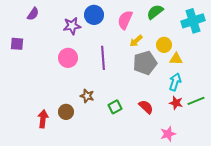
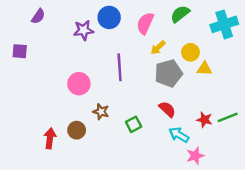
pink circle: (68, 58) -> (79, 84), moved
cyan arrow: (175, 82) -> (179, 135), moved, turned -78
red semicircle: (146, 107) -> (167, 109), moved

